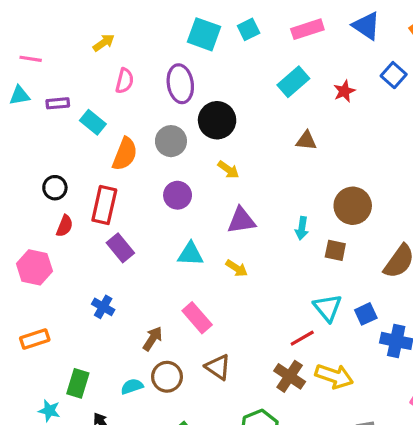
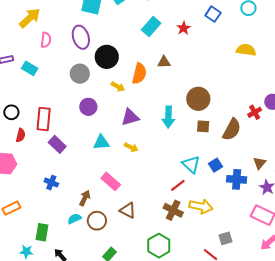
yellow arrow: (104, 43) -> (30, 18), size x1.6
orange semicircle: (125, 154) -> (139, 74), moved
cyan arrow: (302, 228) -> (168, 117), size x1.5
brown square: (335, 250) -> (203, 126), moved
cyan semicircle: (132, 386) -> (74, 219), moved

